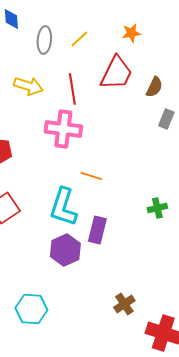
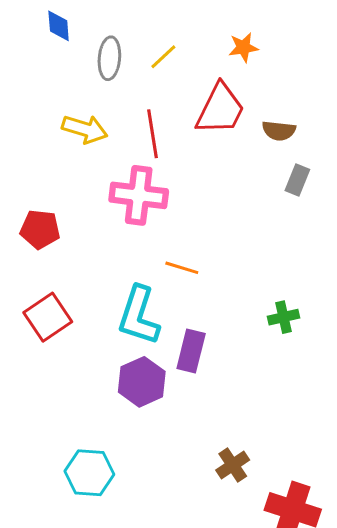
brown semicircle: (154, 87) -> (279, 131), turned 70

